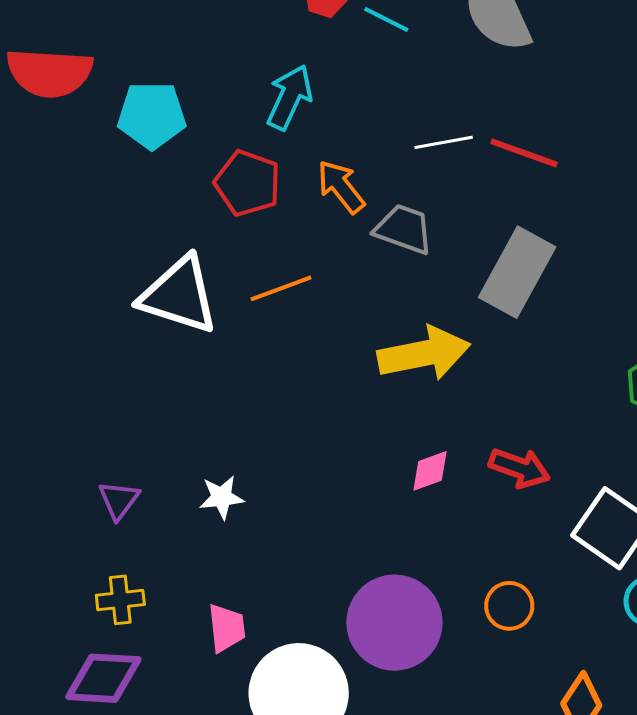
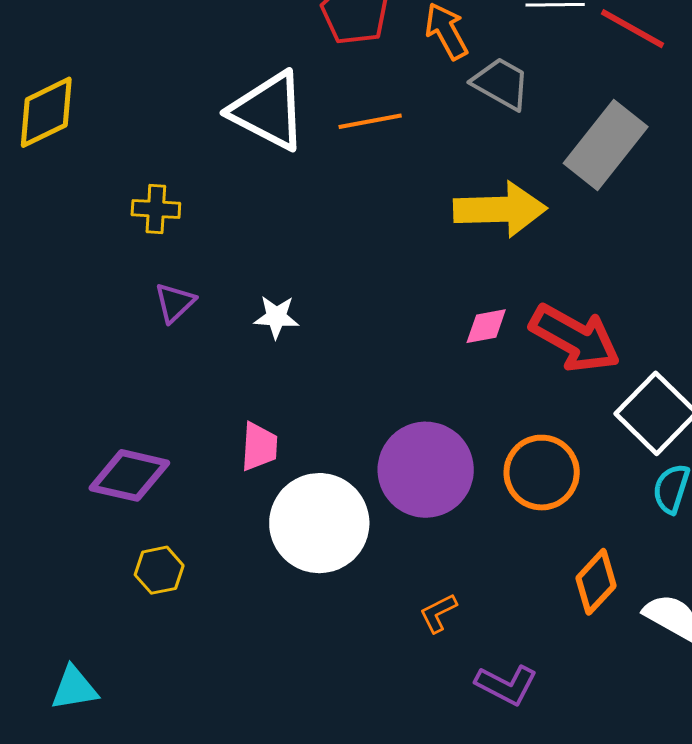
red arrow: (519, 468) -> (575, 338), size x1.5
yellow cross: (120, 600) -> (156, 209), moved
orange circle: (509, 606) -> (542, 473), size x1.5

